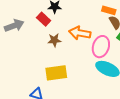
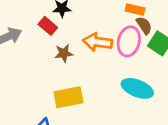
pink ellipse: (101, 47) -> (129, 41), moved

